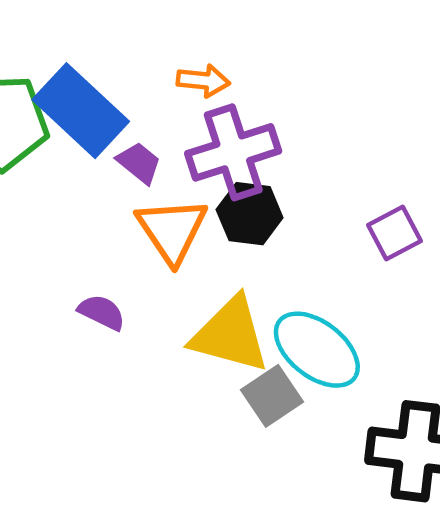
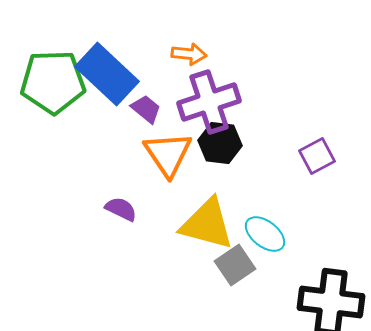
cyan ellipse: (317, 350) -> (265, 234), size x0.7

